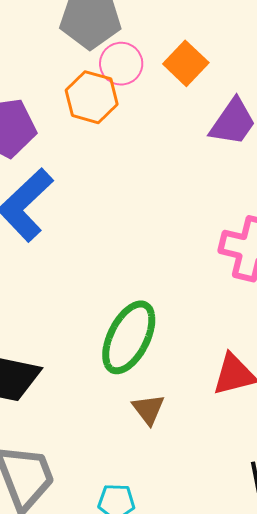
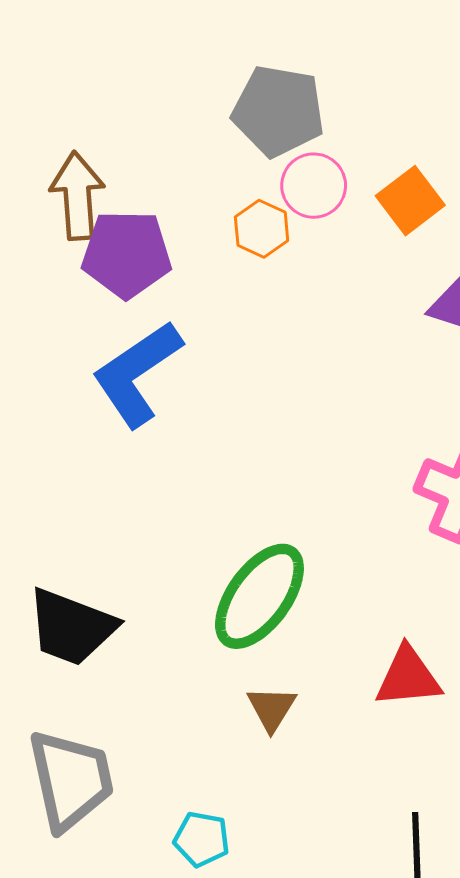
orange hexagon: (92, 97) -> (262, 229), size x0.7

